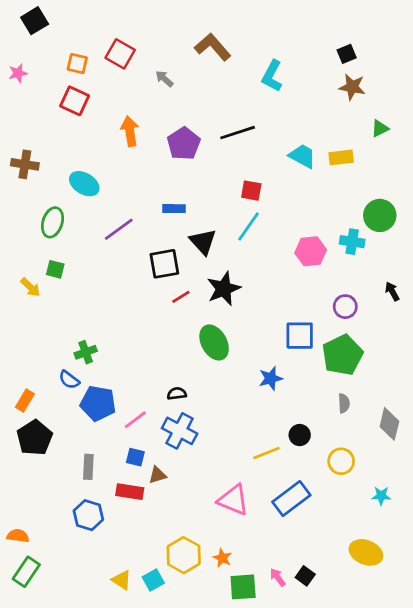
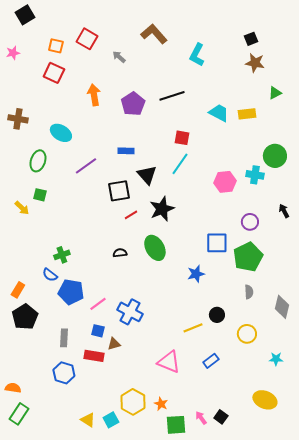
black semicircle: (177, 394) -> (120, 253), moved
blue rectangle: (291, 499) -> (211, 361), size x0.6

